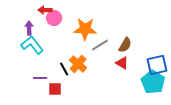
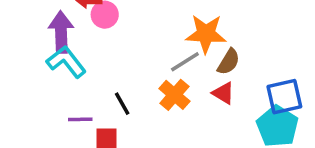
purple arrow: (29, 28) -> (61, 32), size x1.6
orange star: (85, 29) -> (206, 34), moved
orange cross: (78, 64) -> (174, 95), moved

